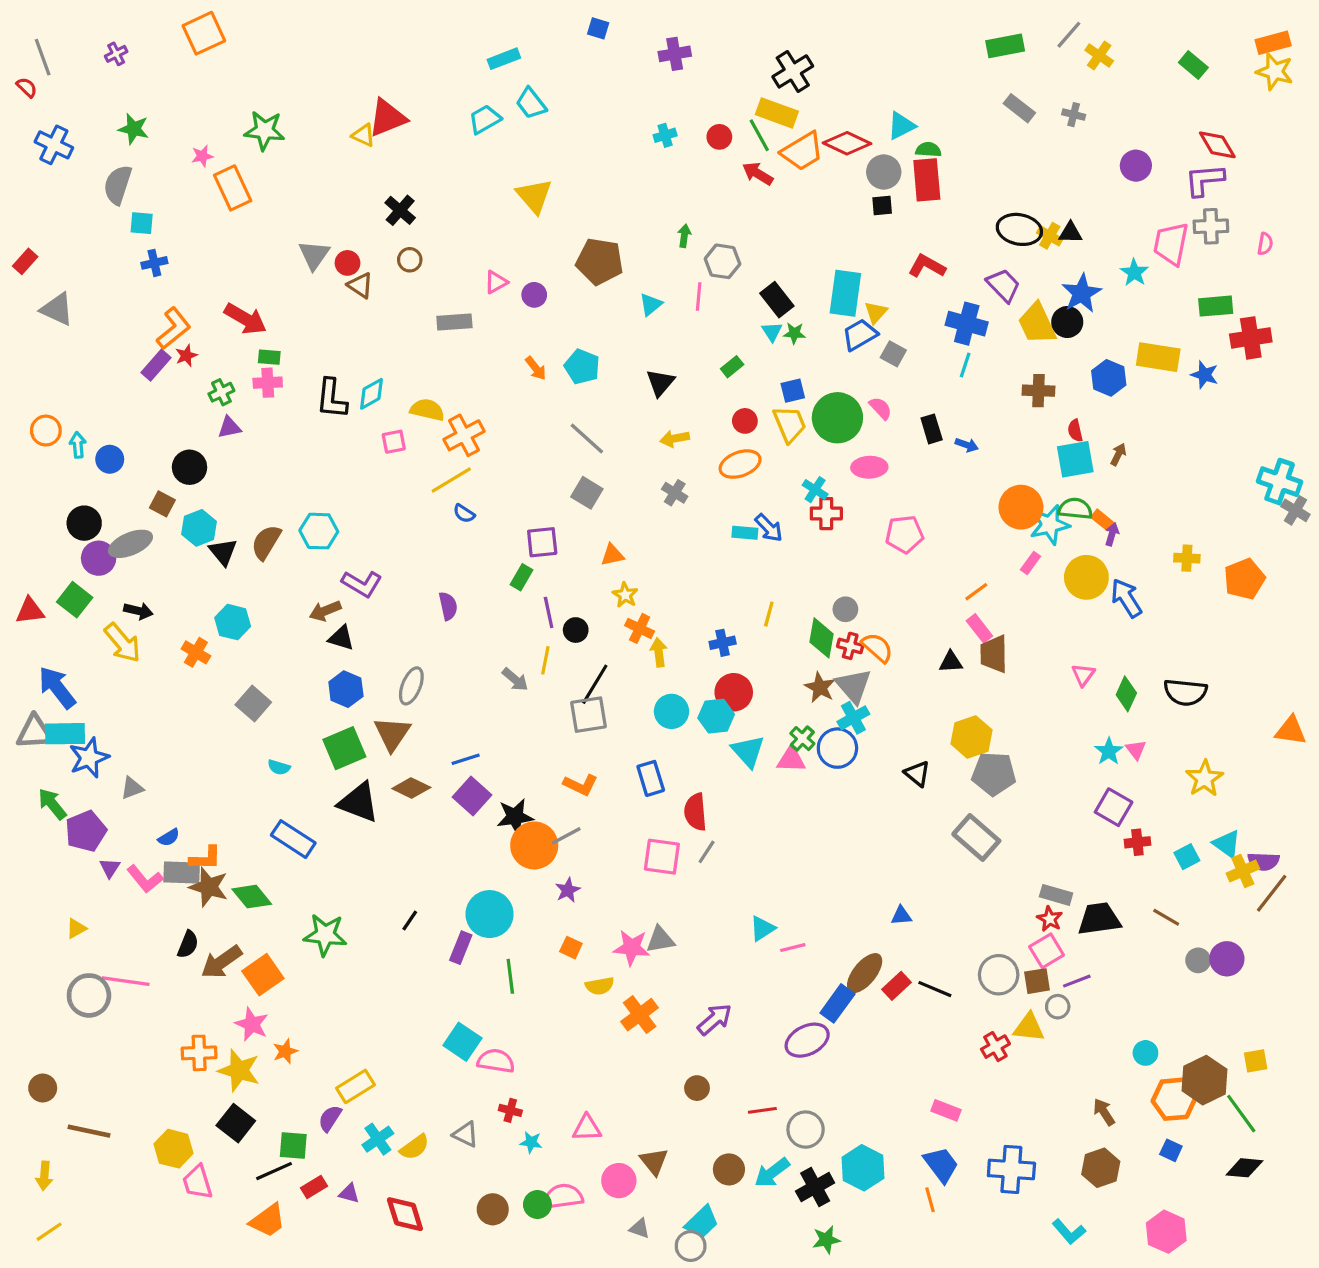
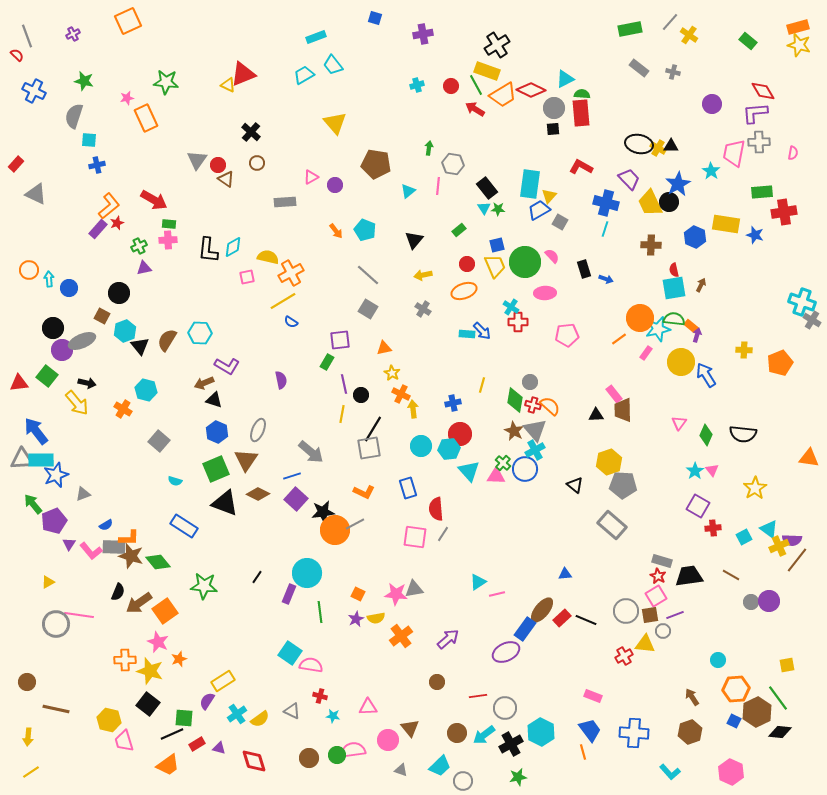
orange line: (976, 592) -> (619, 339), moved
gray arrow: (515, 679) -> (311, 452), moved, size x1.5
purple star: (568, 890) -> (356, 619), moved
brown hexagon: (1204, 1080) -> (757, 712), moved
gray circle: (691, 1246) -> (463, 781), moved

